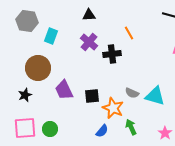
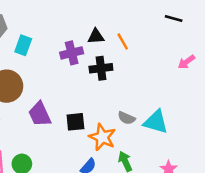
black triangle: (89, 15) -> (96, 36), moved
purple cross: (89, 42) -> (72, 53), turned 36

